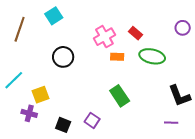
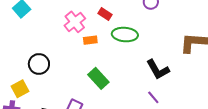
black circle: (63, 57) -> (39, 64), moved
purple line: (171, 123) -> (153, 97), turned 56

